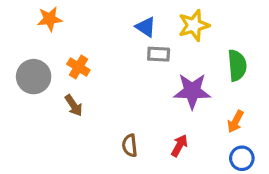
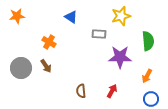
orange star: (50, 19) -> (17, 16), moved
blue triangle: (146, 27) -> (71, 17), moved
gray circle: (34, 77) -> (21, 68), moved

